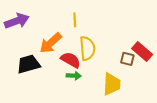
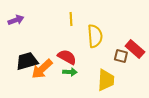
purple arrow: (17, 21) -> (16, 20), size x0.7
orange arrow: (51, 43) -> (42, 69), moved
yellow semicircle: (87, 48) -> (95, 36), moved

